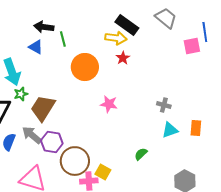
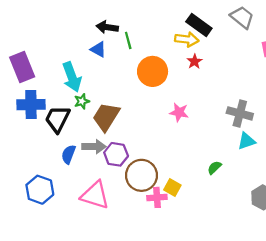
gray cross: (164, 105) -> (240, 113), size x1.6
gray arrow: (32, 135) -> (94, 147), turned 140

